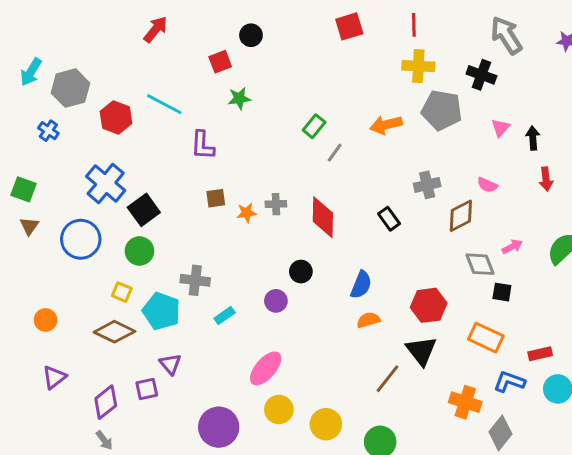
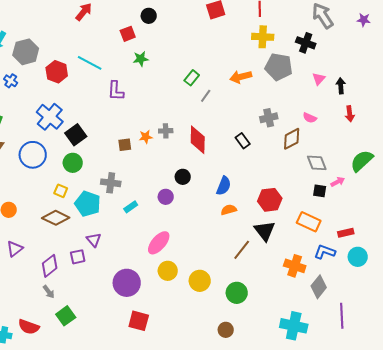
brown square: (216, 198) -> (125, 145), moved
pink arrow: (512, 247) -> (338, 182), moved
gray diamond: (480, 264) -> (317, 163), moved

